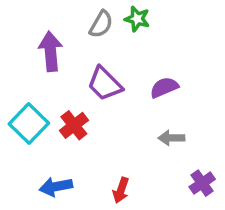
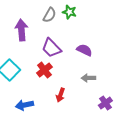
purple semicircle: (164, 87) -> (84, 50), turned 49
red cross: (74, 125) -> (44, 70), moved
red arrow: (121, 190) -> (60, 95), moved

